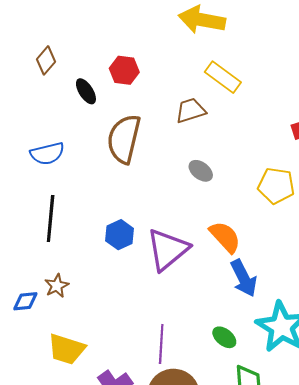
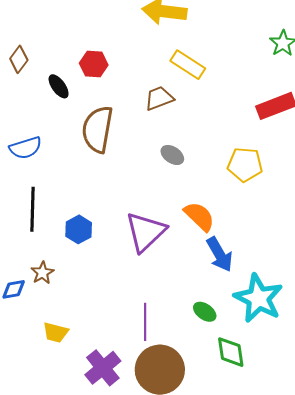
blue hexagon: (120, 235) -> (79, 229), moved
yellow trapezoid: (67, 349) -> (56, 332), size x0.7

